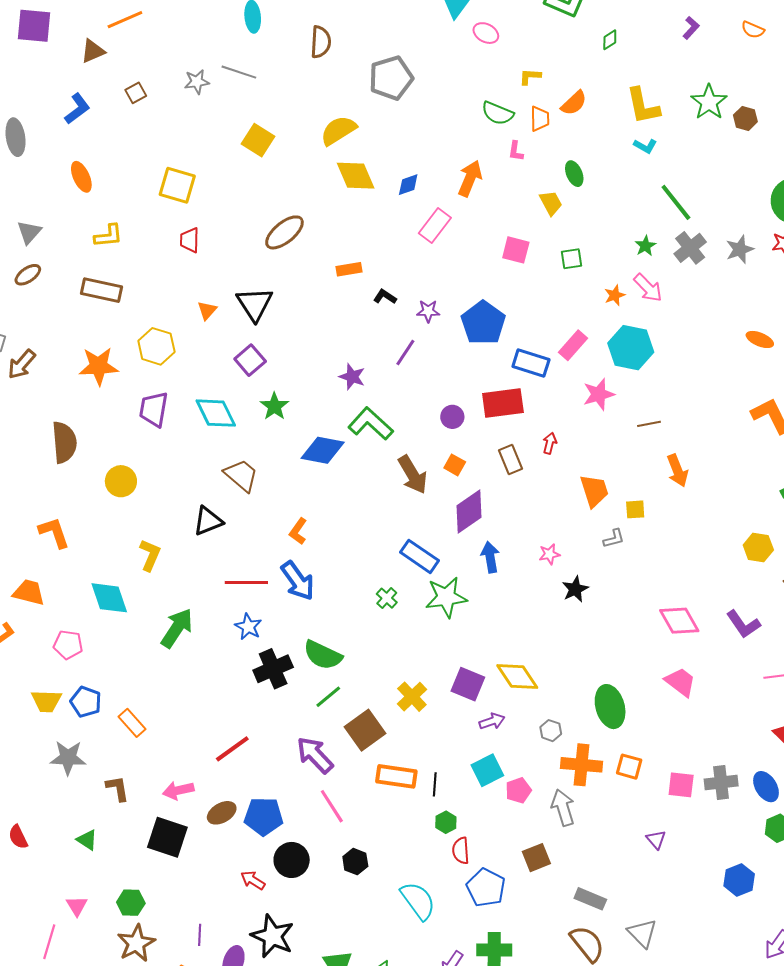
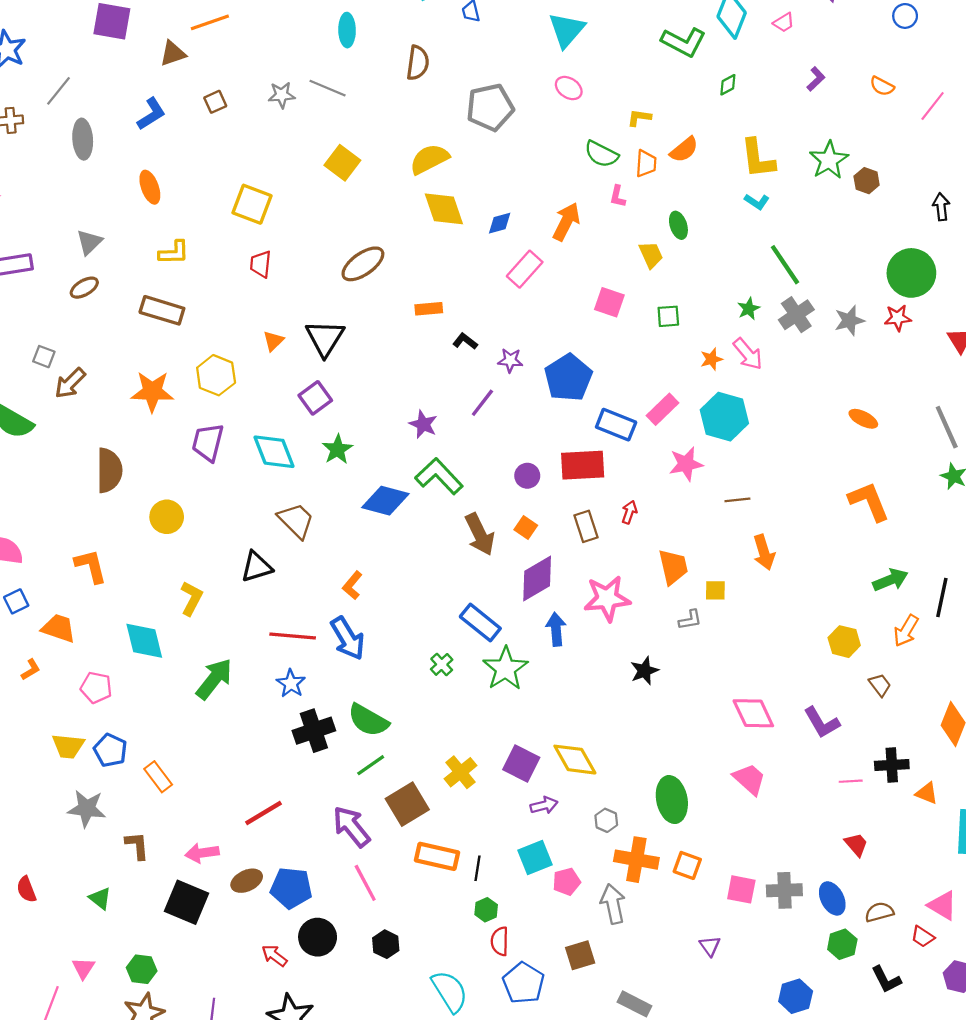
pink ellipse: (486, 33) -> (569, 88), moved
pink star: (549, 554) -> (607, 598), moved, size x2.0
green star: (446, 597) -> (505, 669), turned -30

